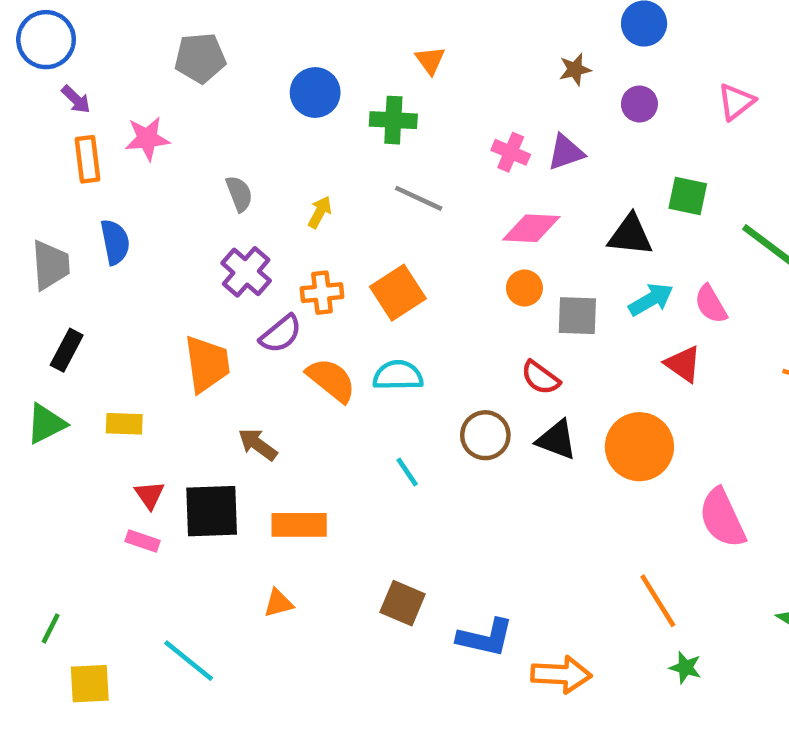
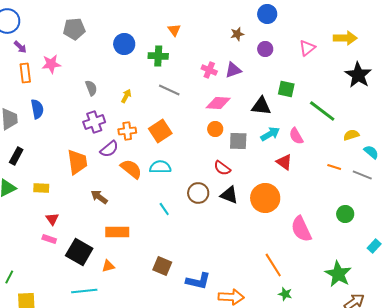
purple cross: (246, 272) -> (94, 122), turned 30
black square: (212, 511) -> (79, 252), moved, turned 32
cyan line: (189, 661) -> (84, 291), moved, turned -45

